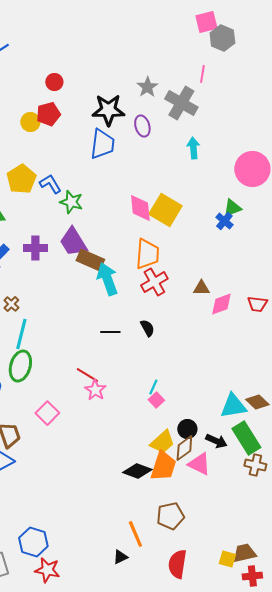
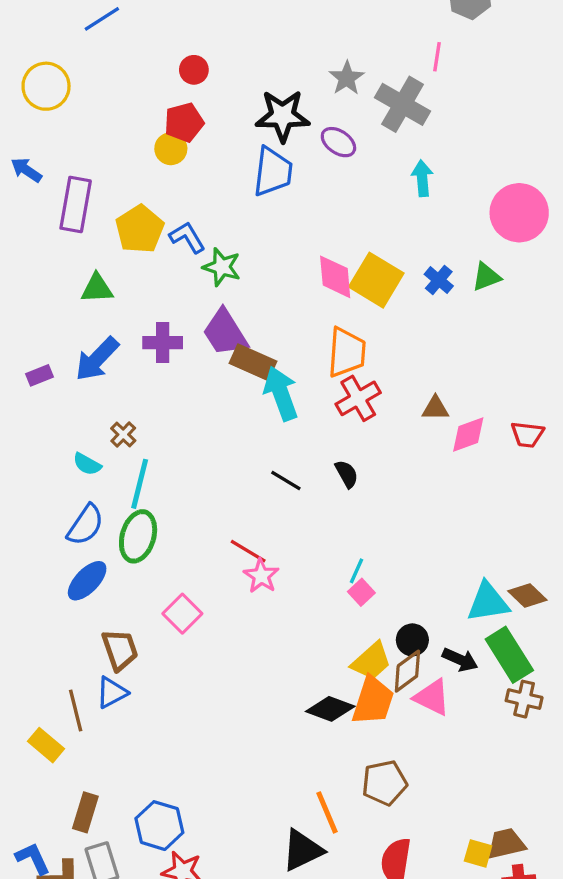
yellow circle: (30, 122) -> (171, 149), moved
purple ellipse: (142, 126) -> (338, 142), turned -40
blue cross: (224, 221) -> (439, 280), moved
black line: (110, 332) -> (286, 481), turned 30
black triangle: (120, 557) -> (302, 850), size x1.8

